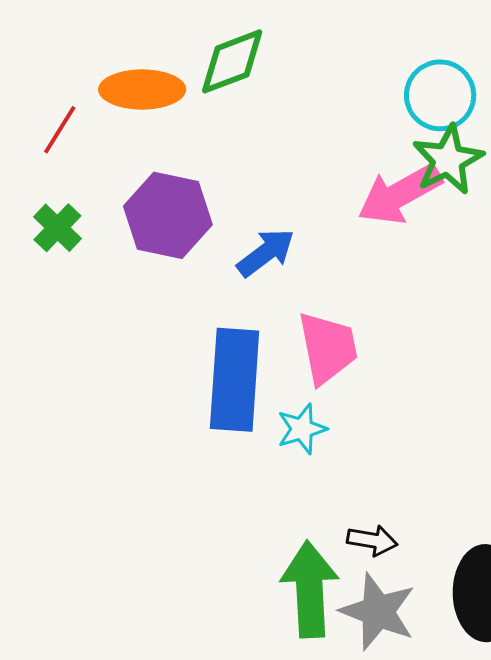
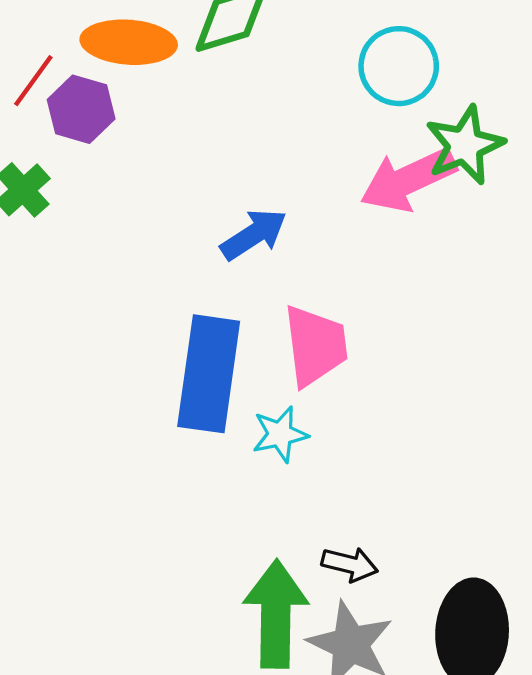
cyan circle: (440, 95) -> (399, 66), moved
purple hexagon: (168, 215) -> (81, 109), moved, size x0.7

